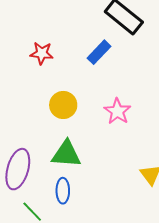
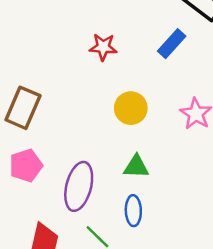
green triangle: (66, 154) -> (136, 167), size x0.7

